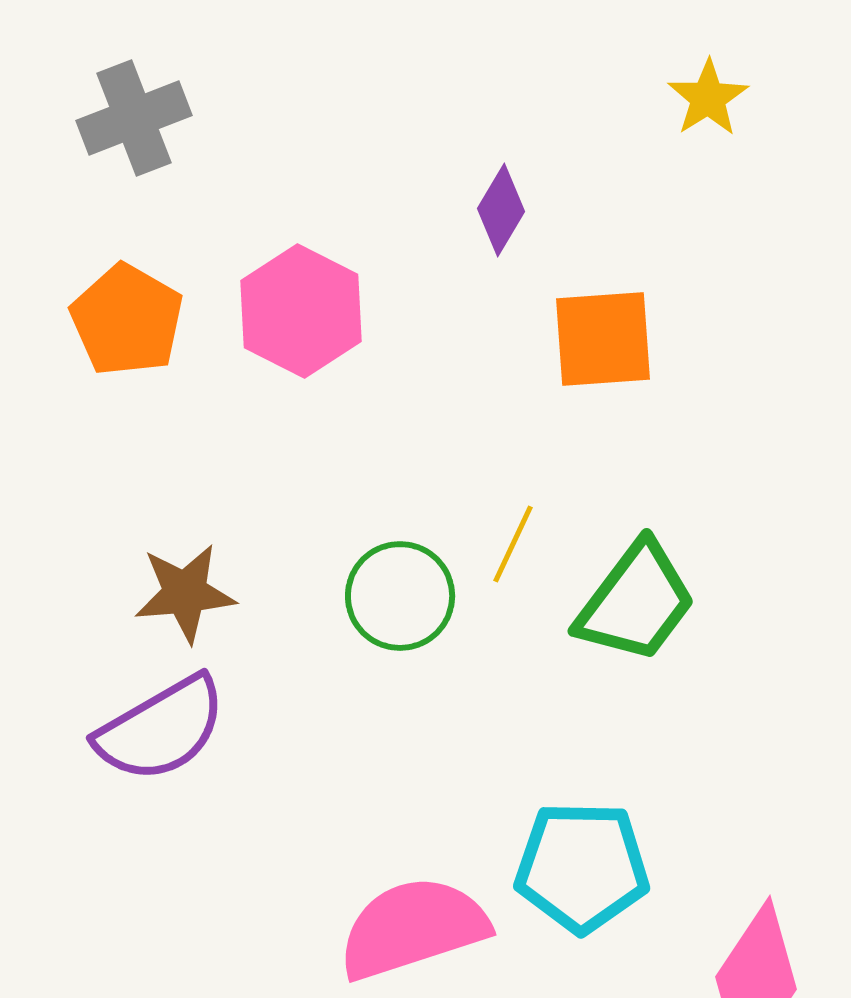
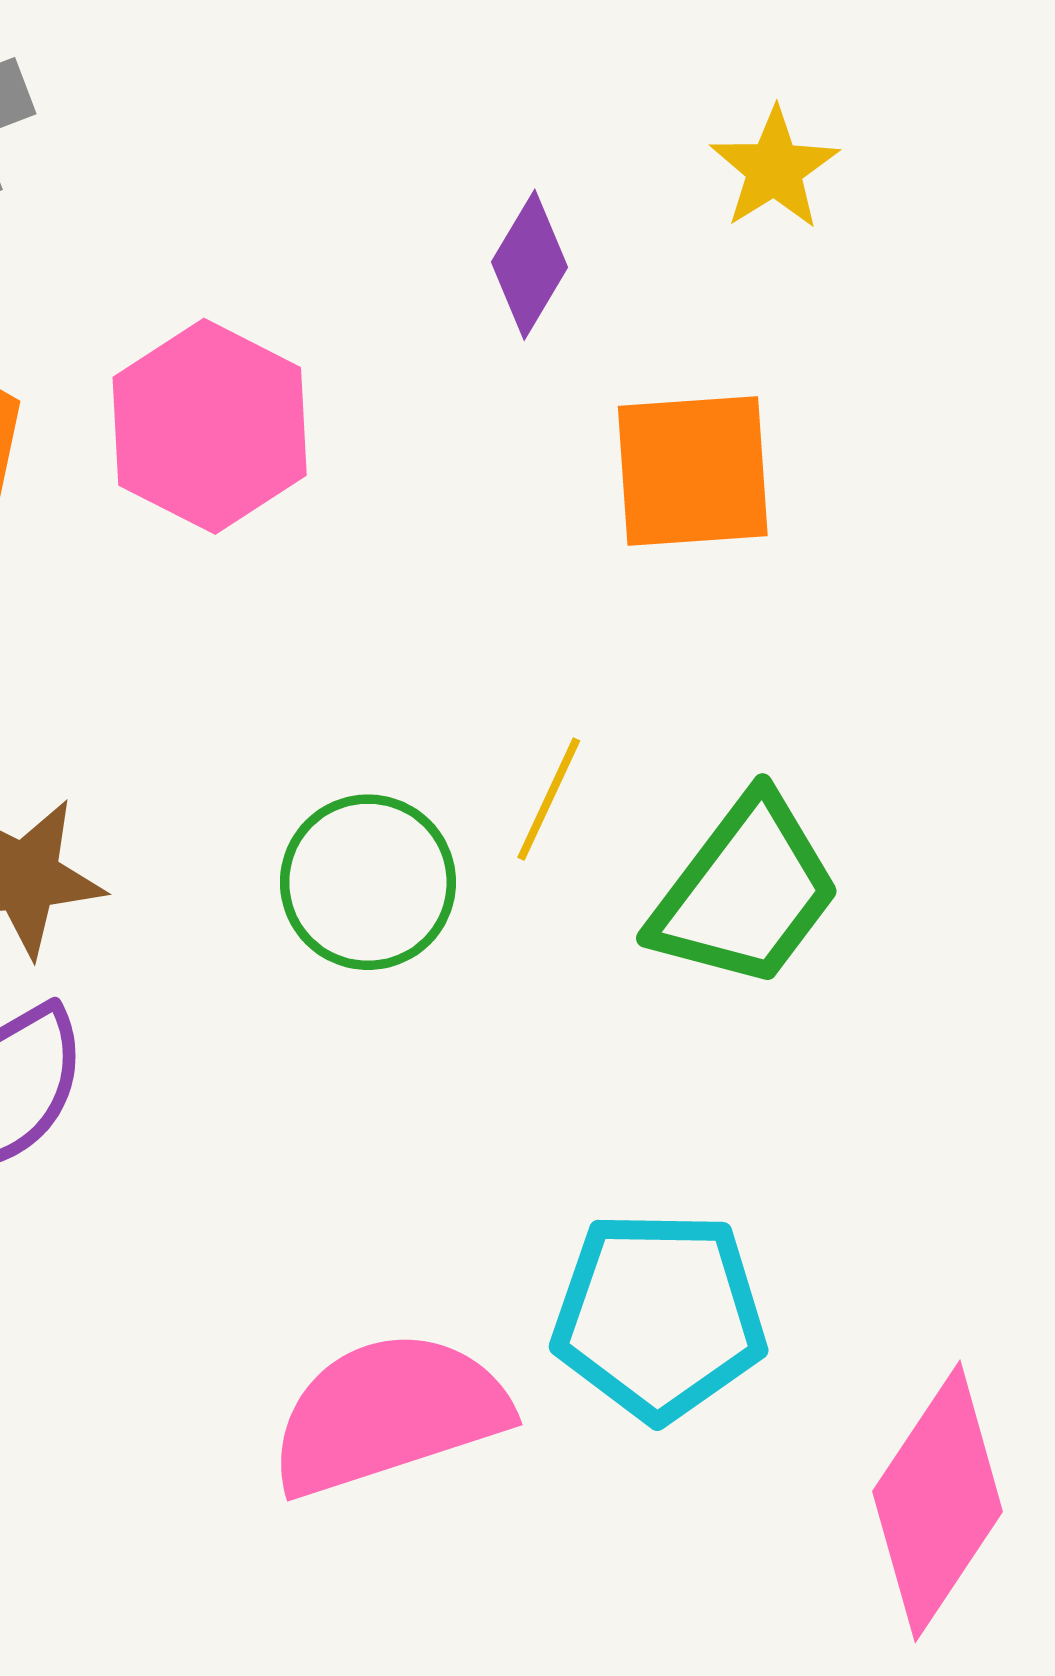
yellow star: (708, 98) -> (774, 169), moved

